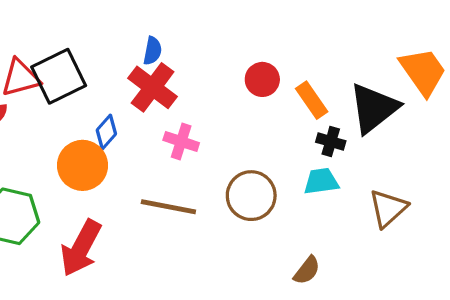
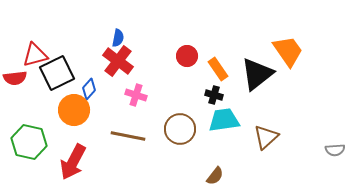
black square: (59, 76) -> (57, 73), moved
black cross: (331, 142) -> (214, 95), moved
cyan trapezoid: (321, 181) -> (224, 120), size x1.4

